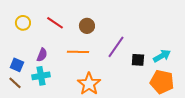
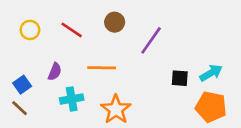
brown circle: (87, 26) -> (115, 22), moved
purple line: (116, 47) -> (151, 40), moved
blue square: (17, 65) -> (22, 85), turned 32
cyan cross: (41, 76) -> (72, 99), moved

